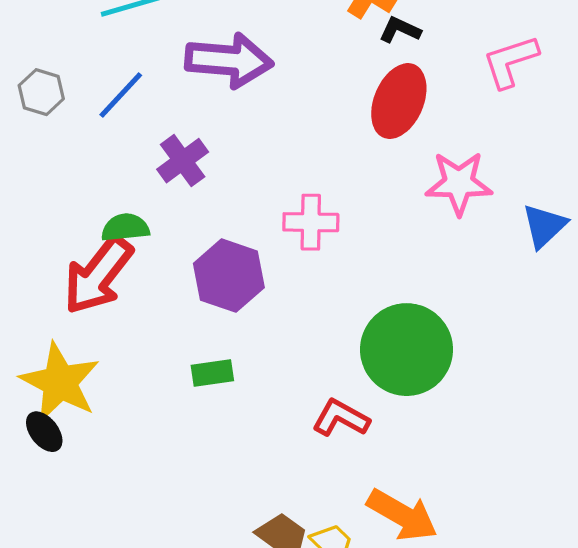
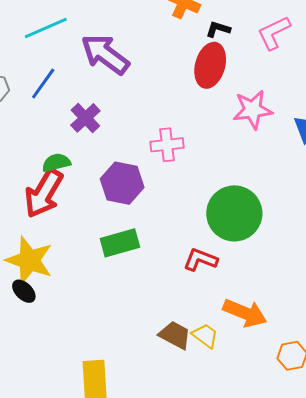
black L-shape: (400, 30) -> (218, 29), moved
purple arrow: (229, 60) -> (105, 54), turned -141
green rectangle: (212, 373) -> (120, 243), size x1.5

